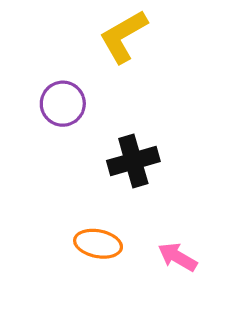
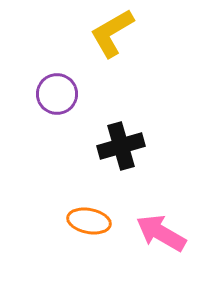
pink arrow: (177, 257) -> (161, 233), size x1.4

